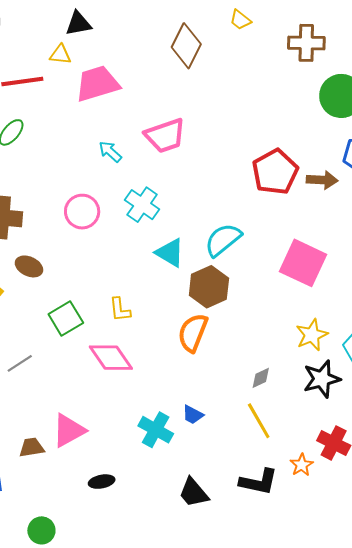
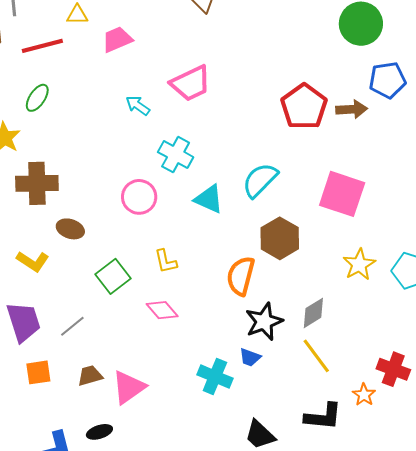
pink trapezoid: (97, 84) -> (117, 39), size x0.7
pink circle: (82, 212) -> (139, 197), moved
brown hexagon: (209, 287) -> (280, 238), moved
pink diamond: (111, 358) -> (162, 310), size x0.7
gray diamond: (261, 378) -> (313, 313), size x1.4
black star: (322, 379) -> (264, 322), moved
brown trapezoid: (32, 447) -> (90, 376), moved
black ellipse: (102, 482) -> (99, 432), moved

